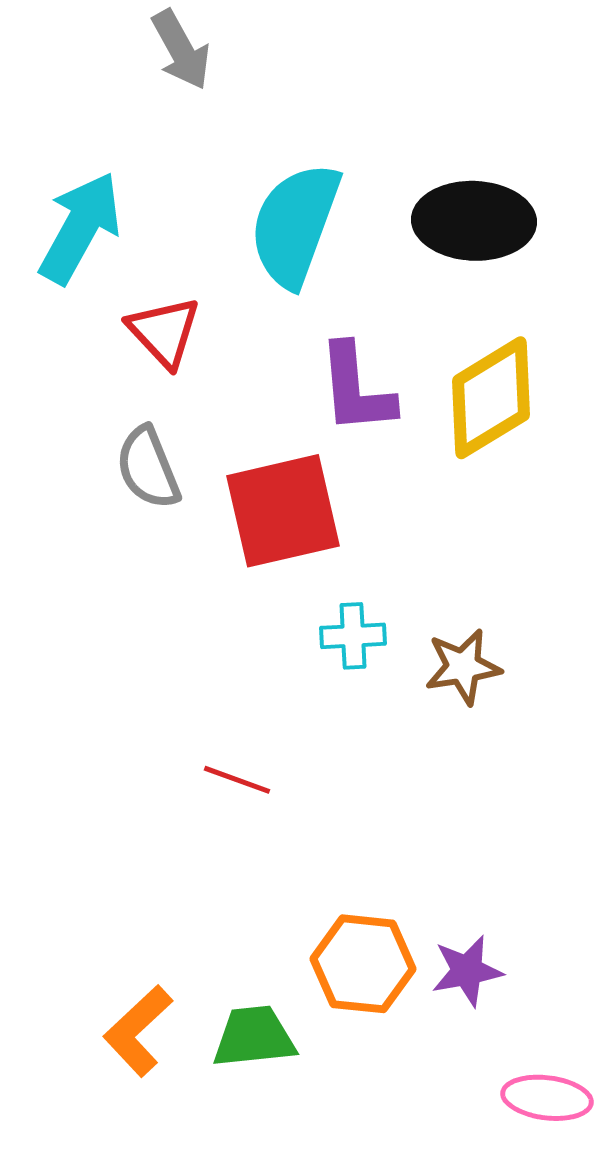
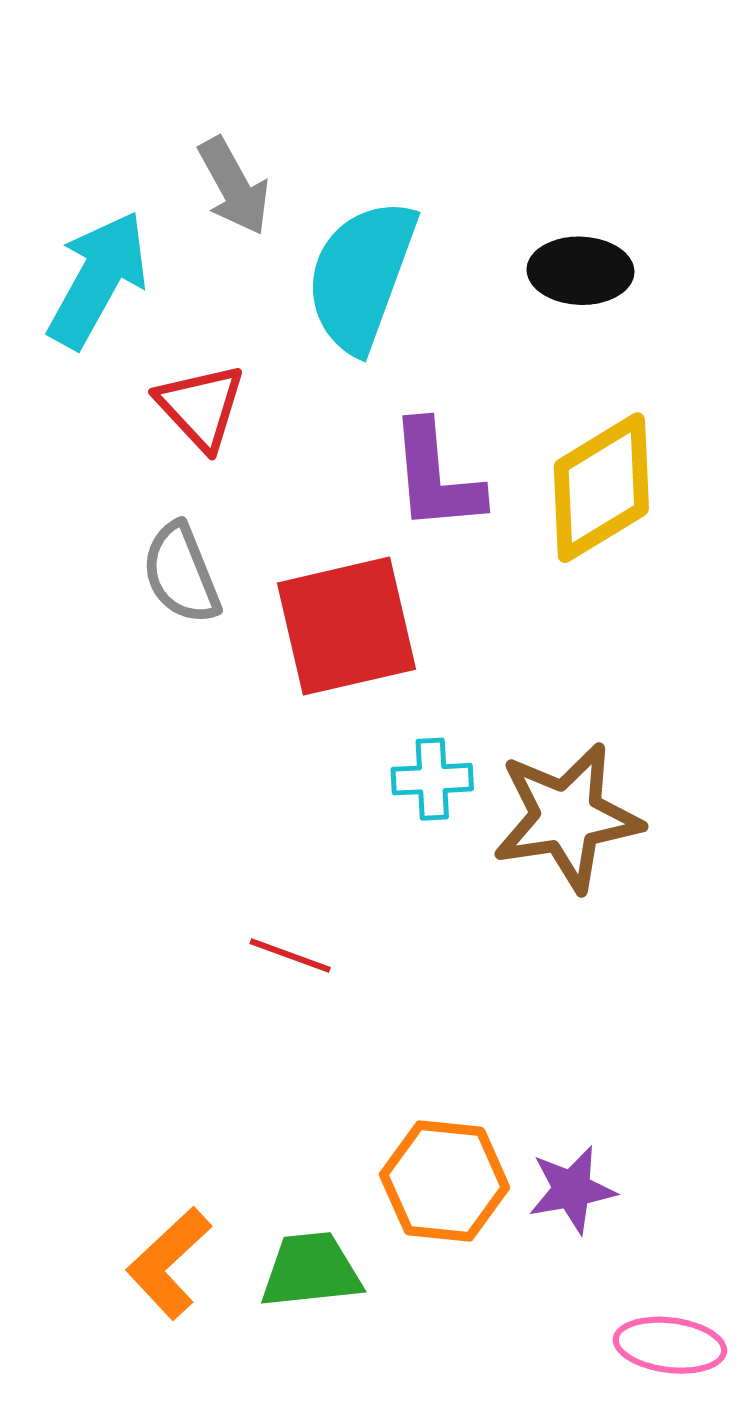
gray arrow: (181, 50) -> (234, 186), moved
black ellipse: (474, 221) -> (580, 271), size x0.7
brown star: (463, 667) -> (567, 817), size x1.6

